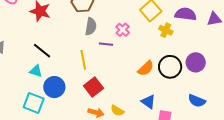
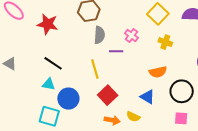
yellow cross: (166, 30) -> (165, 42), moved
black circle: (170, 67) -> (182, 91), moved
orange semicircle: (146, 68) -> (158, 72), turned 36
blue triangle: (148, 102) -> (147, 97), moved

